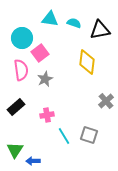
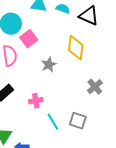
black triangle: (100, 30) -> (89, 16), turned 35
gray star: (45, 79) -> (49, 65), moved

